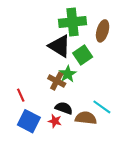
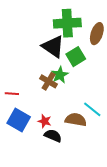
red line: (21, 95) -> (12, 94), turned -64
black semicircle: (64, 108) -> (53, 136), moved

